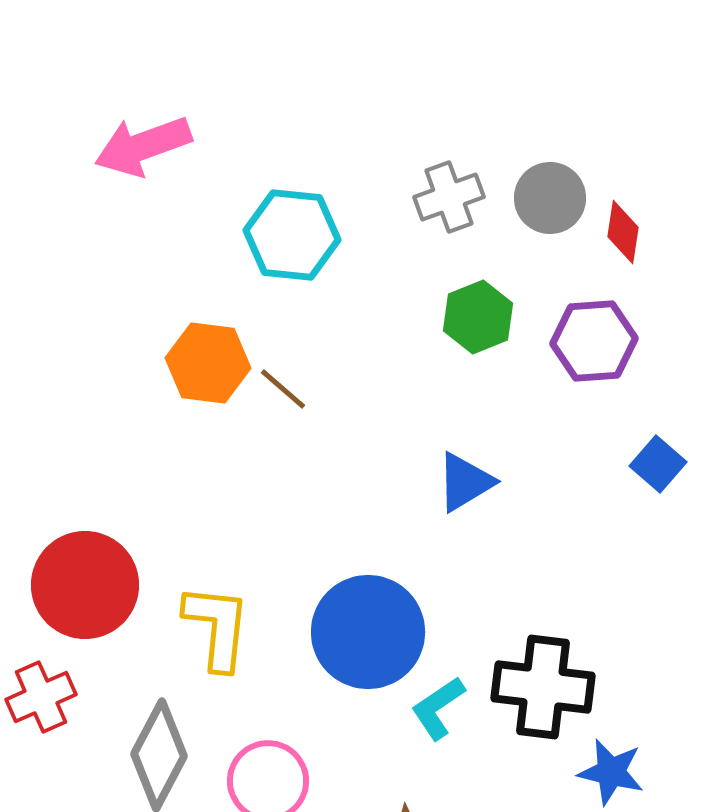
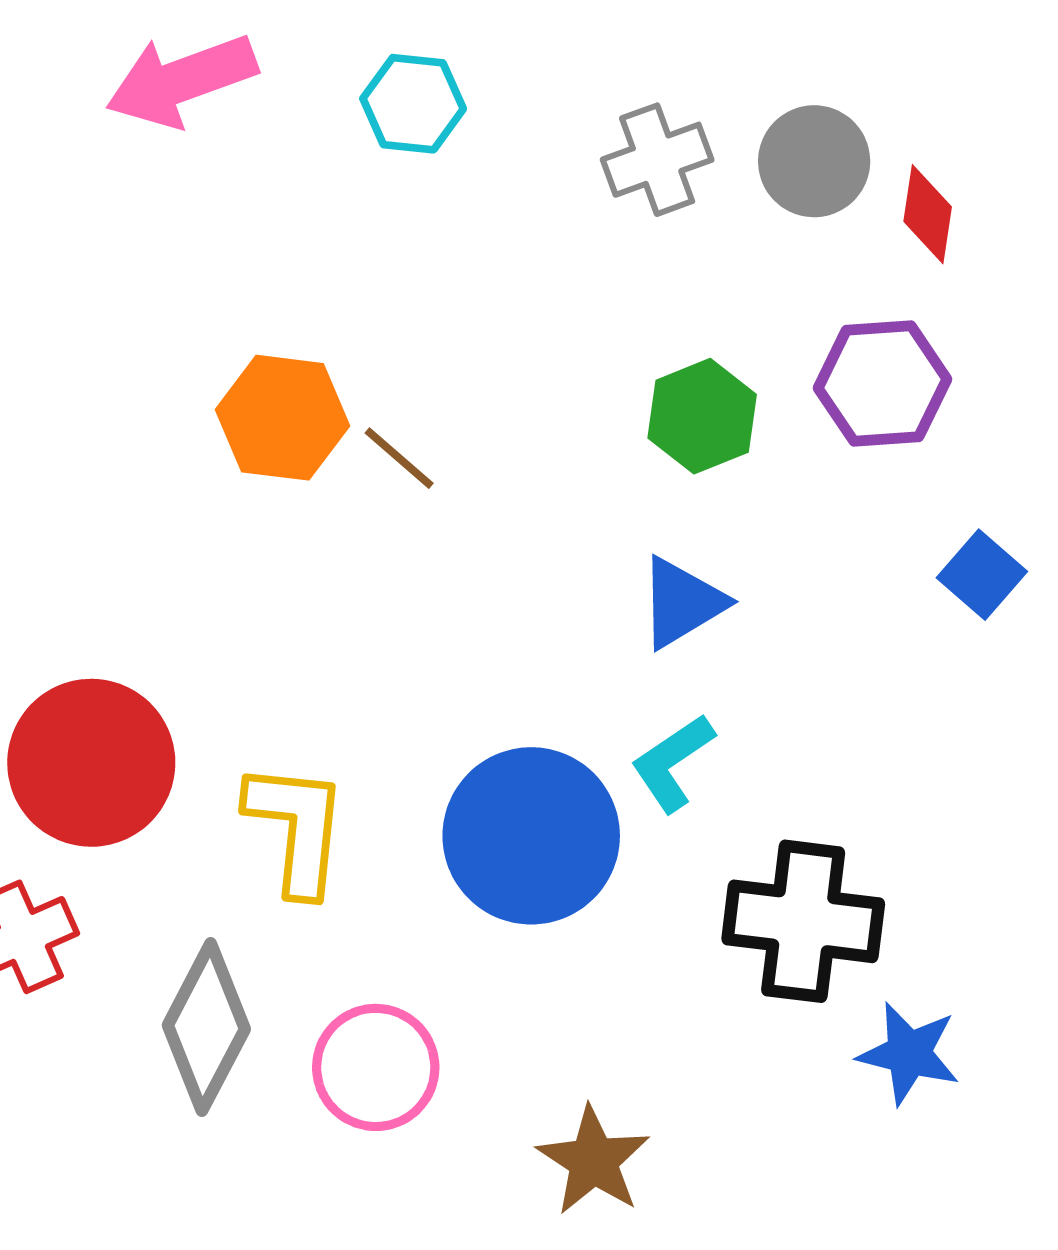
cyan hexagon: (292, 235) -> (413, 104), moved, size x0.7
green hexagon: (478, 317) -> (702, 416), moved
cyan L-shape: (438, 708) -> (673, 763), moved

